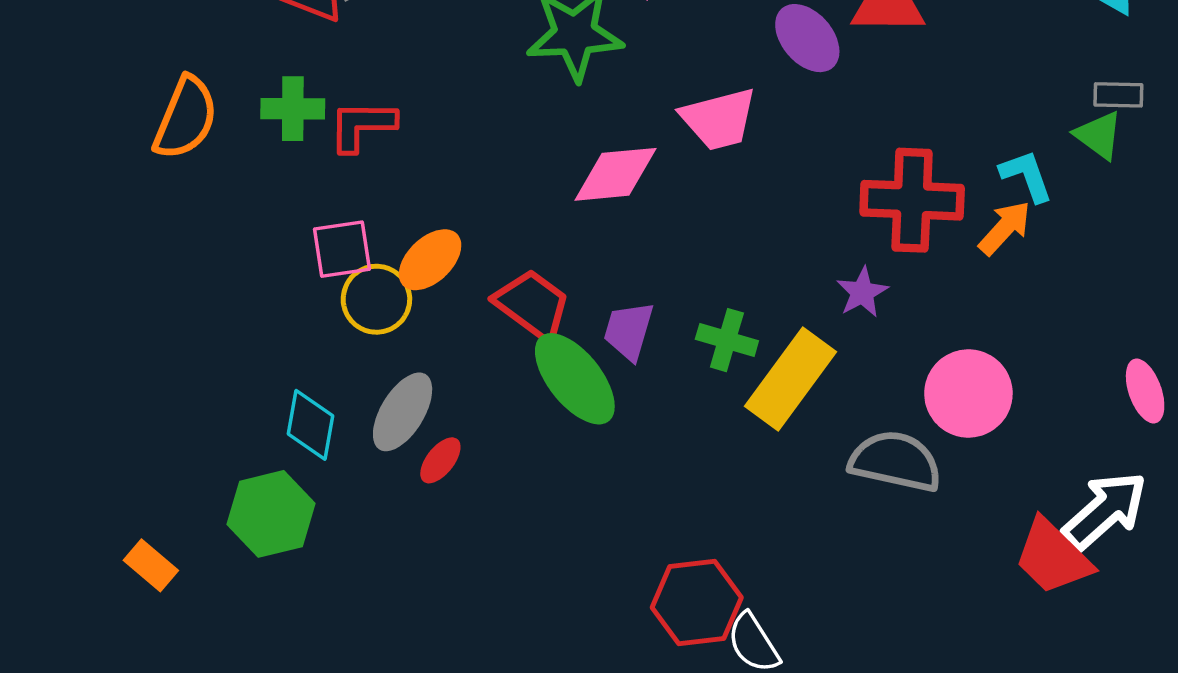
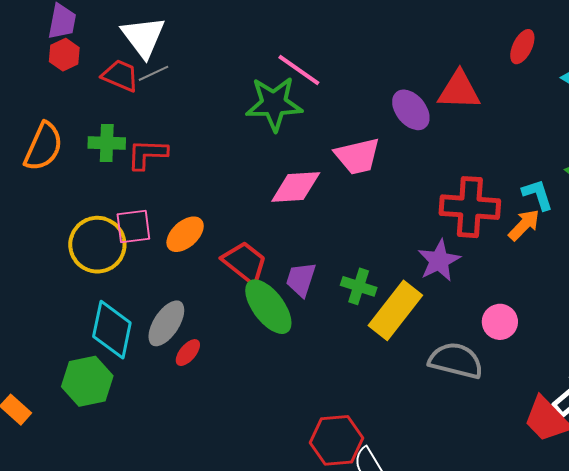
purple star: (862, 292) -> (439, 261), size x1.4
yellow circle: (376, 299) -> (97, 245), moved, size x1.4
pink circle: (968, 393) -> (500, 322), size x0.7
cyan diamond: (311, 425) -> (112, 330), size x1.4

